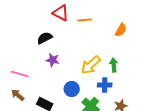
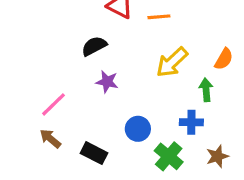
orange semicircle: (121, 30) -> (224, 59), moved
yellow arrow: (91, 65) -> (172, 62), moved
pink line: (20, 74) -> (54, 104), turned -60

